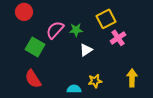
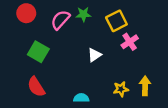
pink semicircle: (55, 30) -> (60, 20), moved
green star: (76, 30) -> (83, 14), moved
yellow star: (95, 81) -> (121, 89), moved

